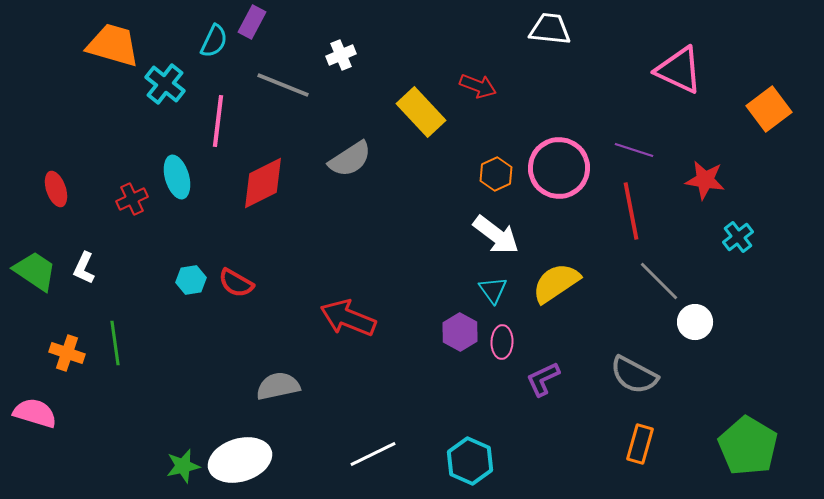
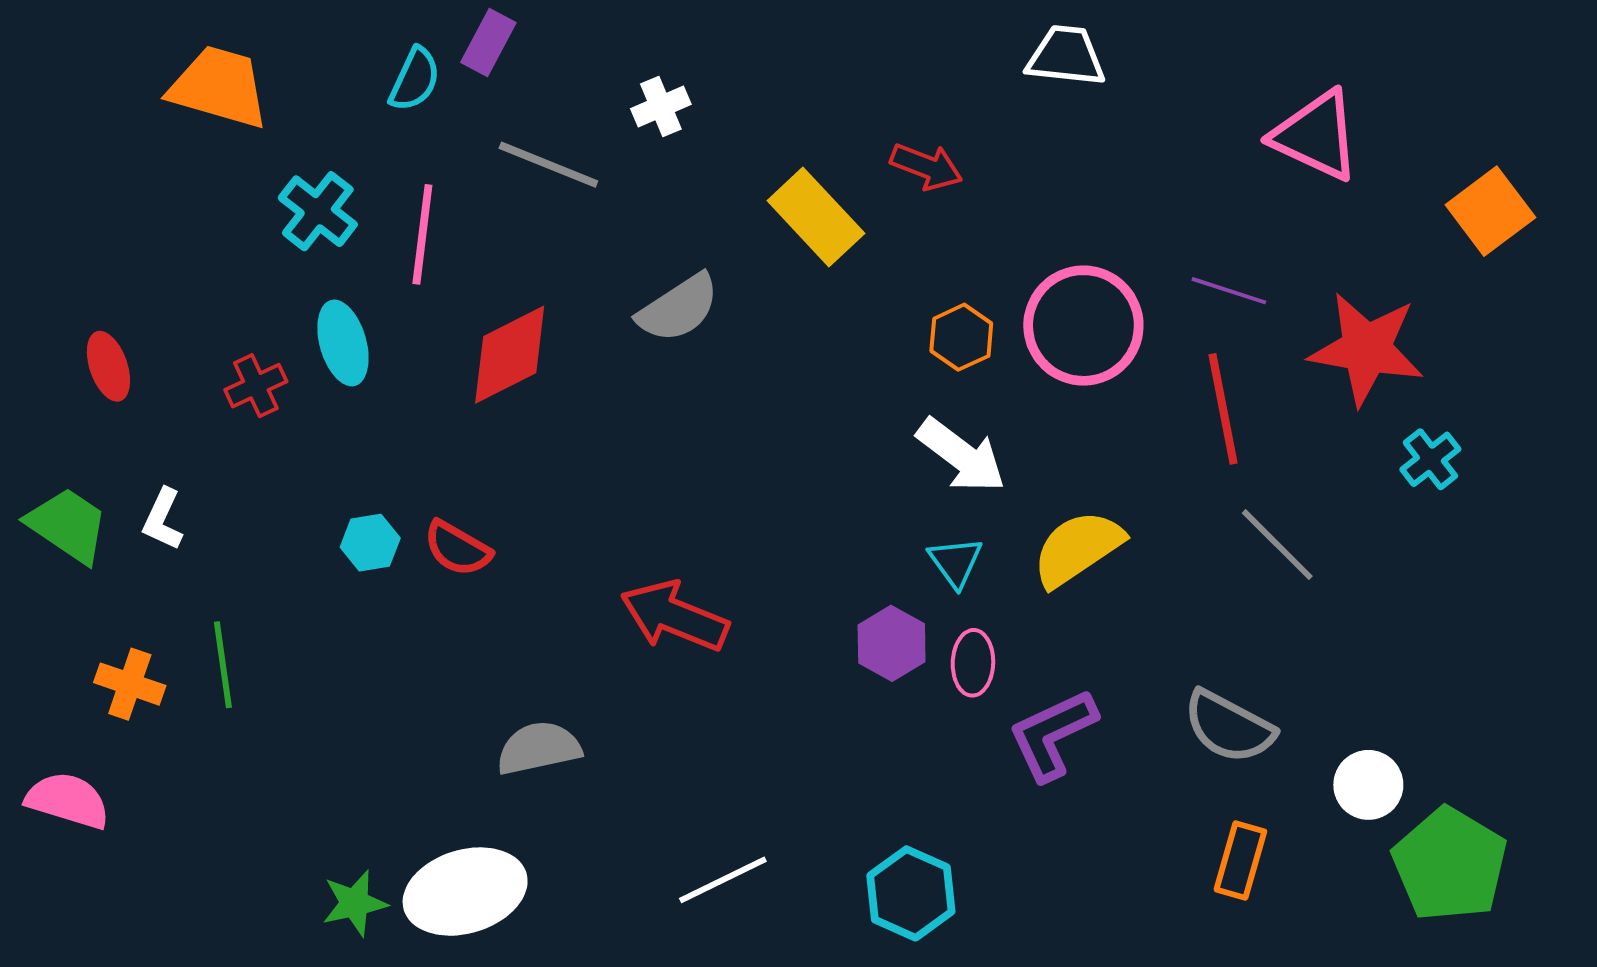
cyan cross: (165, 84) -> (318, 211), moved
red star: (705, 180) -> (1366, 349), size x1.5
white circle: (695, 322) -> (1368, 785), moved
purple L-shape: (543, 379) -> (1052, 735), size x1.4

